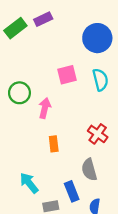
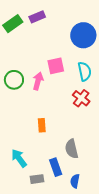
pink arrow: (45, 108) -> (38, 81), moved
red cross: (98, 134) -> (81, 98), moved

